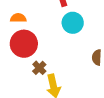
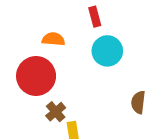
orange semicircle: (18, 18) -> (53, 39), moved

